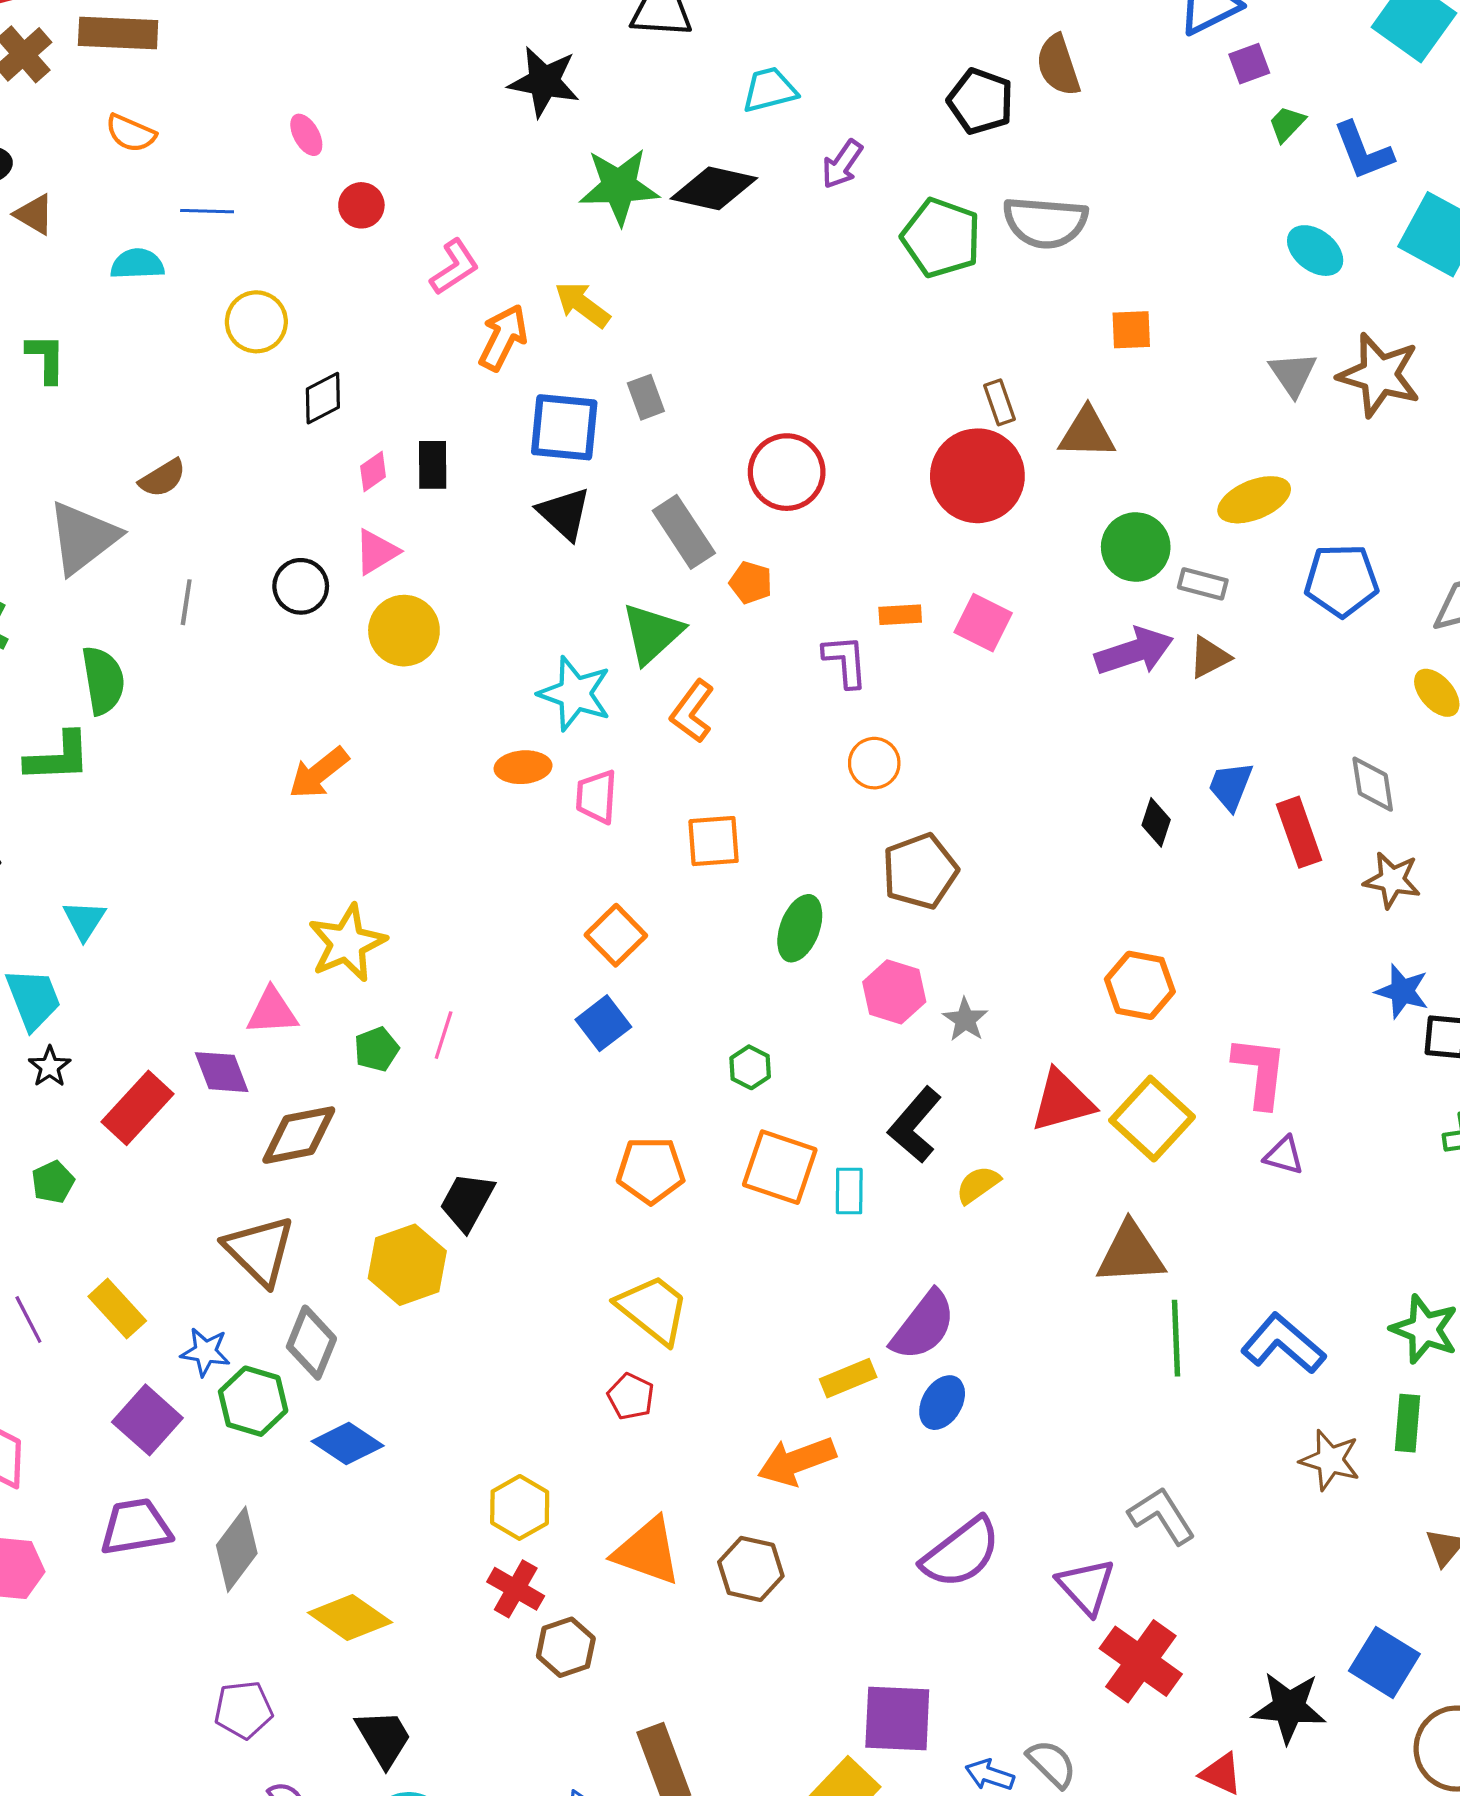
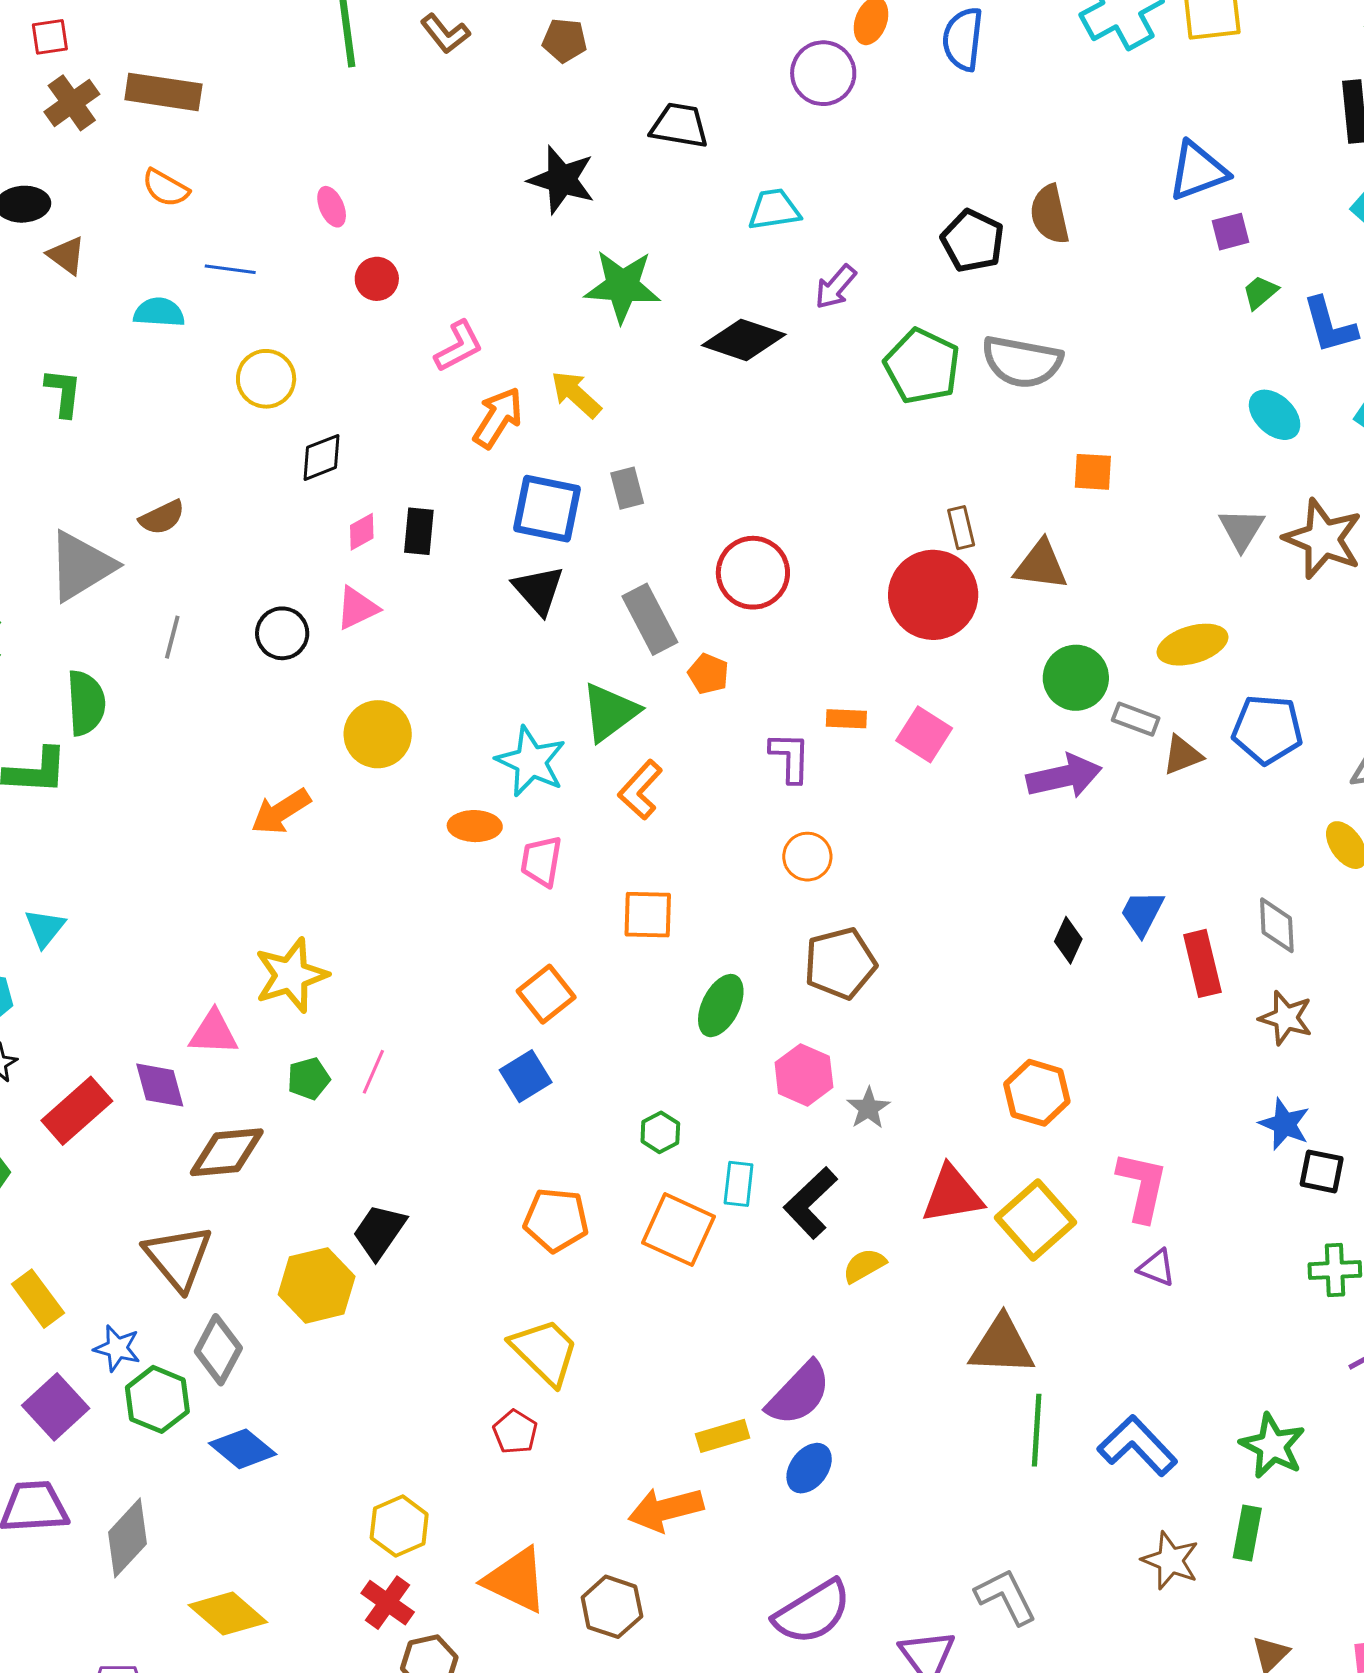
black diamond: (714, 188) -> (744, 340), moved
yellow circle: (404, 631) -> (378, 734), moved
brown triangle: (1209, 657) -> (1182, 755), moved
cyan rectangle: (849, 1191) -> (739, 1184), moved

